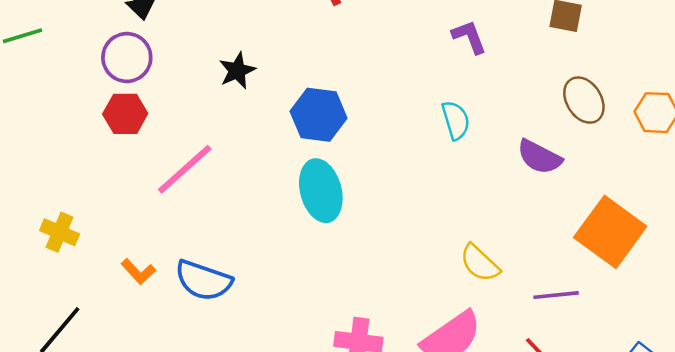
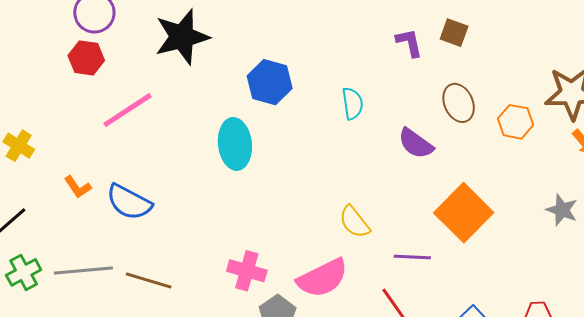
purple L-shape: (469, 37) -> (409, 43), moved
black star: (237, 71) -> (182, 37), size x1.8
blue hexagon: (319, 115) -> (270, 82), moved

